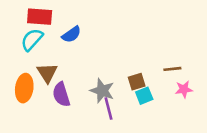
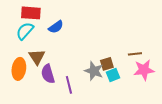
pink star: (184, 89) -> (144, 70), size x1.5
gray star: (102, 91) -> (94, 71), moved
purple line: (108, 108) -> (69, 85), moved

